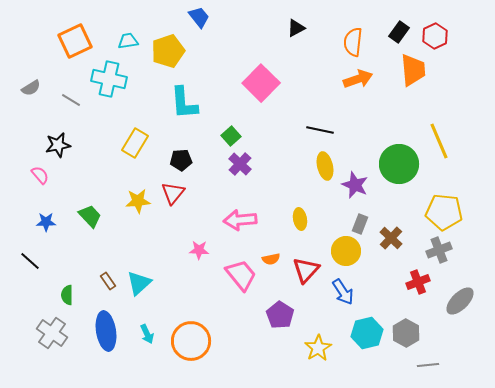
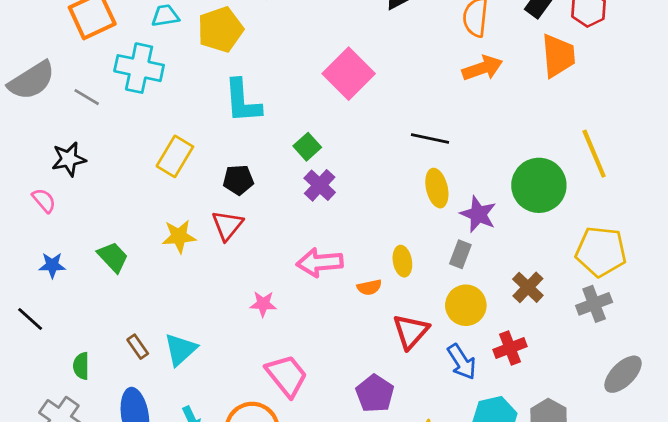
gray semicircle: (31, 88) -> (32, 81), size x1.8
gray rectangle: (360, 224) -> (460, 254), moved
orange semicircle: (271, 259) -> (369, 287), moved
pink trapezoid: (241, 275) -> (287, 376), moved
red cross: (418, 282) -> (510, 348), moved

